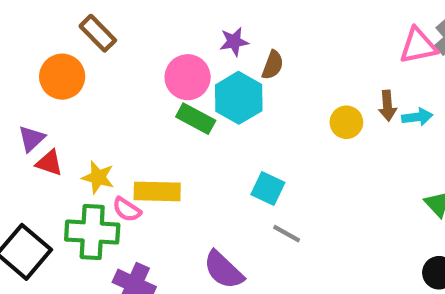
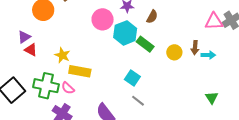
brown semicircle: (273, 65) -> (152, 17), moved
green rectangle: (196, 119) -> (145, 44), moved
yellow star: (98, 177) -> (62, 55), moved
pink semicircle: (127, 210) -> (68, 88), moved

